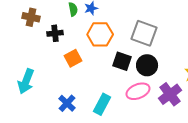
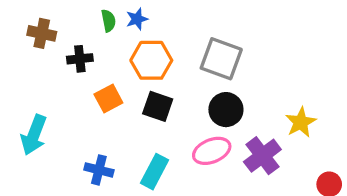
black square: (122, 61) -> (158, 106), moved
blue cross: (67, 103) -> (99, 170), turned -30

